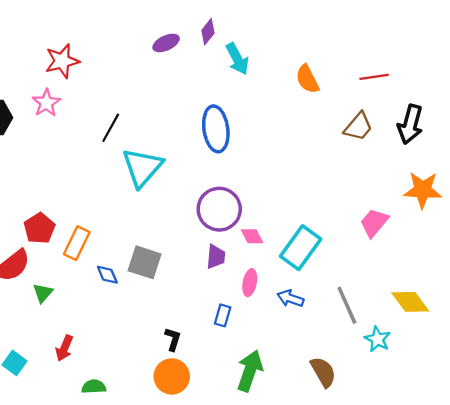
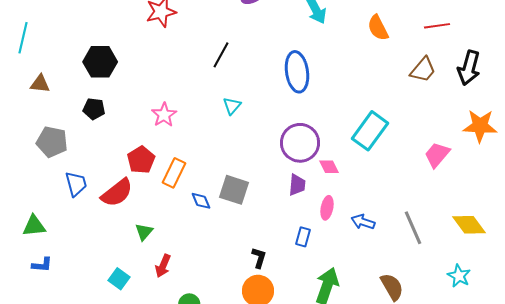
pink star: (46, 103) -> (164, 115), moved
black line: (111, 128) -> (221, 55), moved
cyan triangle: (142, 167) -> (232, 106), size x0.5
cyan rectangle: (301, 248) -> (370, 131), moved
green triangle: (43, 293) -> (144, 232), moved
cyan star: (377, 339) -> (459, 276), moved

